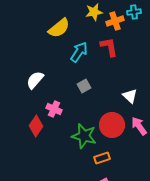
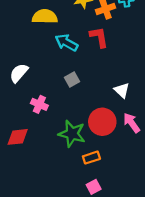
yellow semicircle: (59, 28) -> (45, 17), turned -140
cyan arrow: (79, 52) -> (67, 43), turned -95
red diamond: (36, 126) -> (18, 137), moved, turned 50

